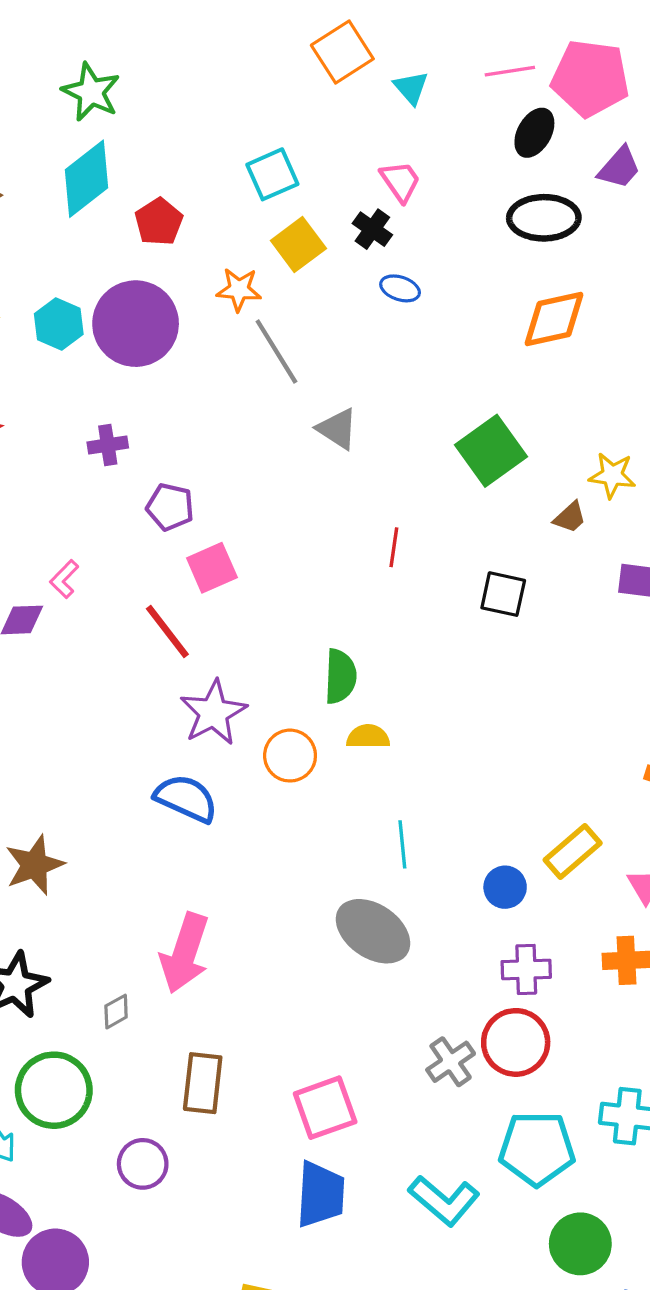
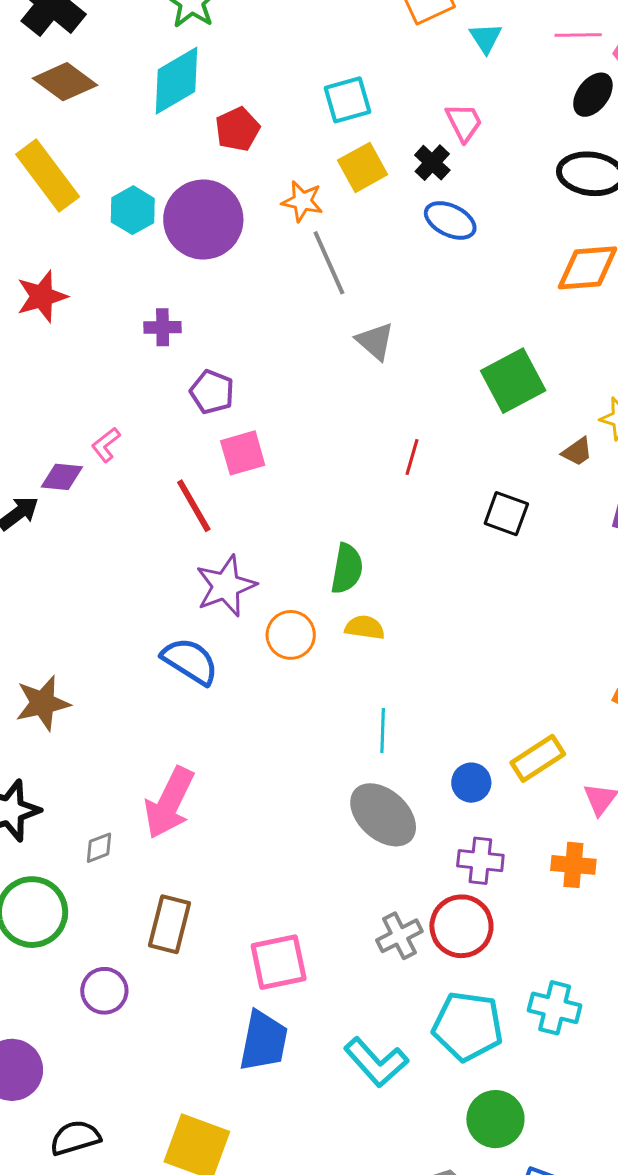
blue ellipse: (400, 288) -> (450, 220), size x1.4
gray ellipse: (373, 931) -> (383, 815), moved

